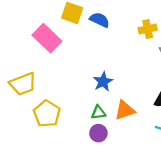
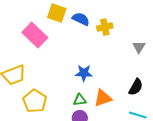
yellow cross: (148, 29) -> (105, 27), moved
blue star: (103, 82) -> (84, 73), turned 30

